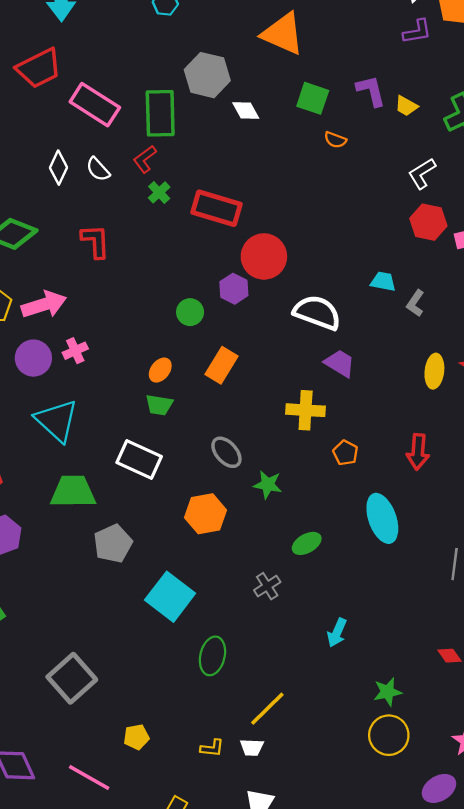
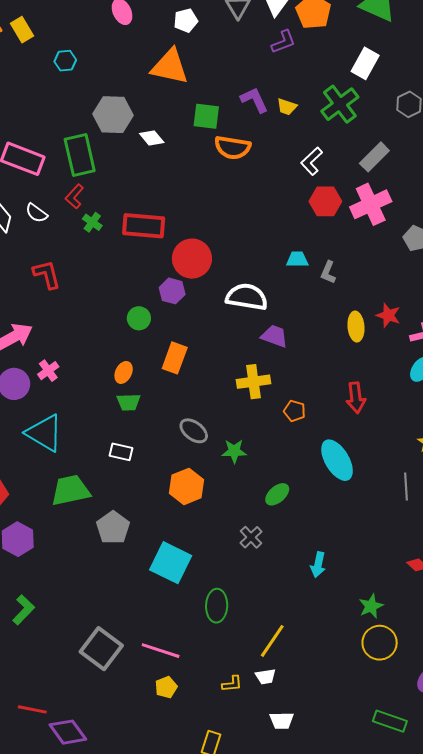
orange semicircle: (335, 140) -> (233, 148), size x1.8
white rectangle: (139, 459) -> (121, 452), size x0.6
pink line: (89, 777) -> (161, 651), moved

